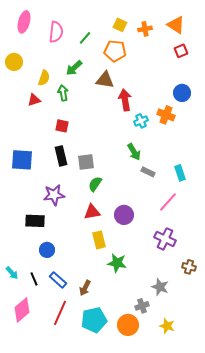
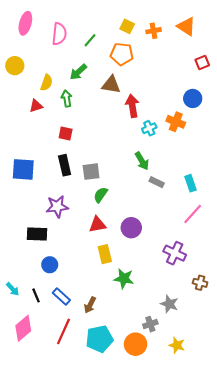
red square: (181, 51) -> (202, 62), moved
pink line: (168, 202) -> (193, 214), moved

